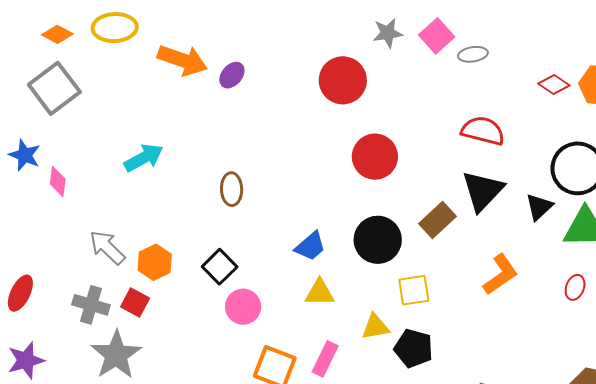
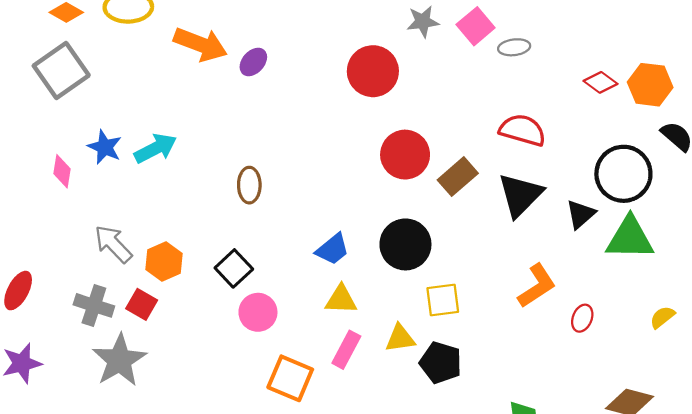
blue star: (25, 155) -> (105, 147), moved
brown rectangle: (438, 220) -> (458, 177), moved
red ellipse: (575, 287) -> (582, 318), moved
pink rectangle: (325, 359) -> (346, 350), moved

